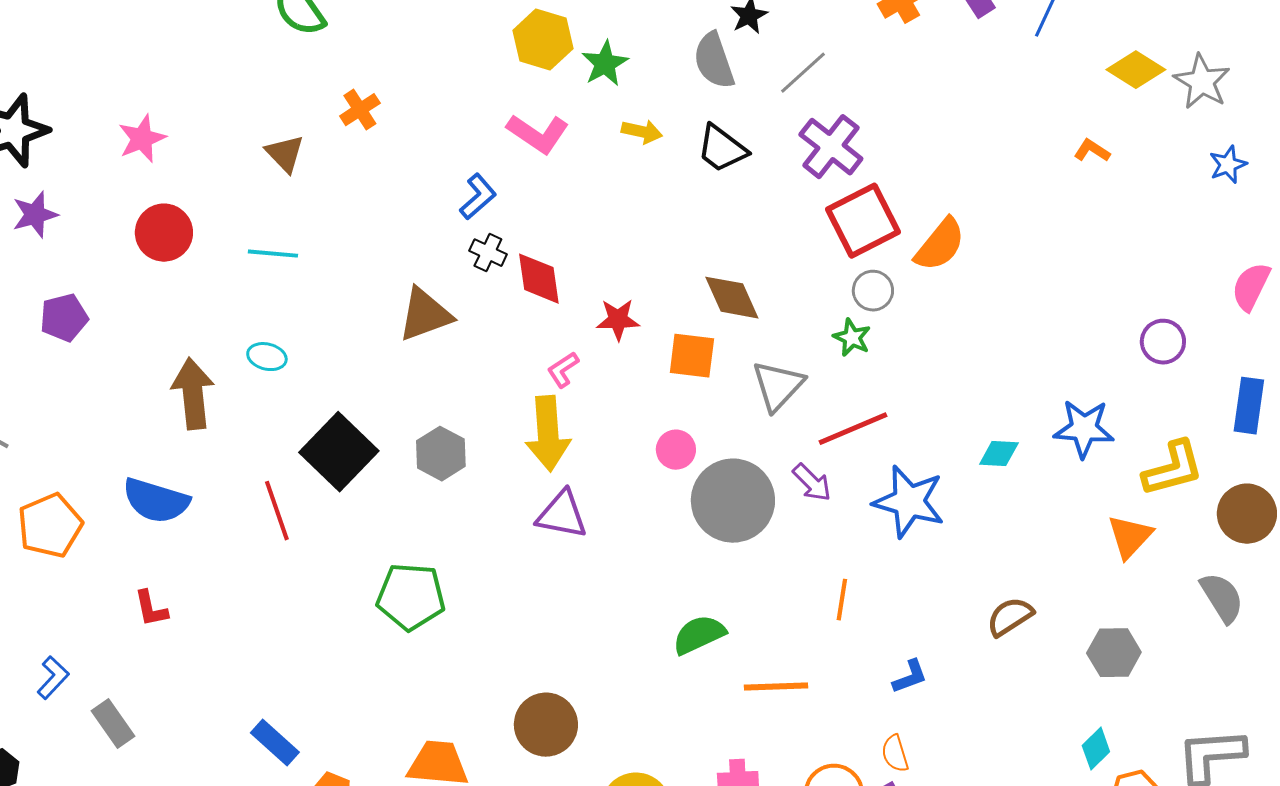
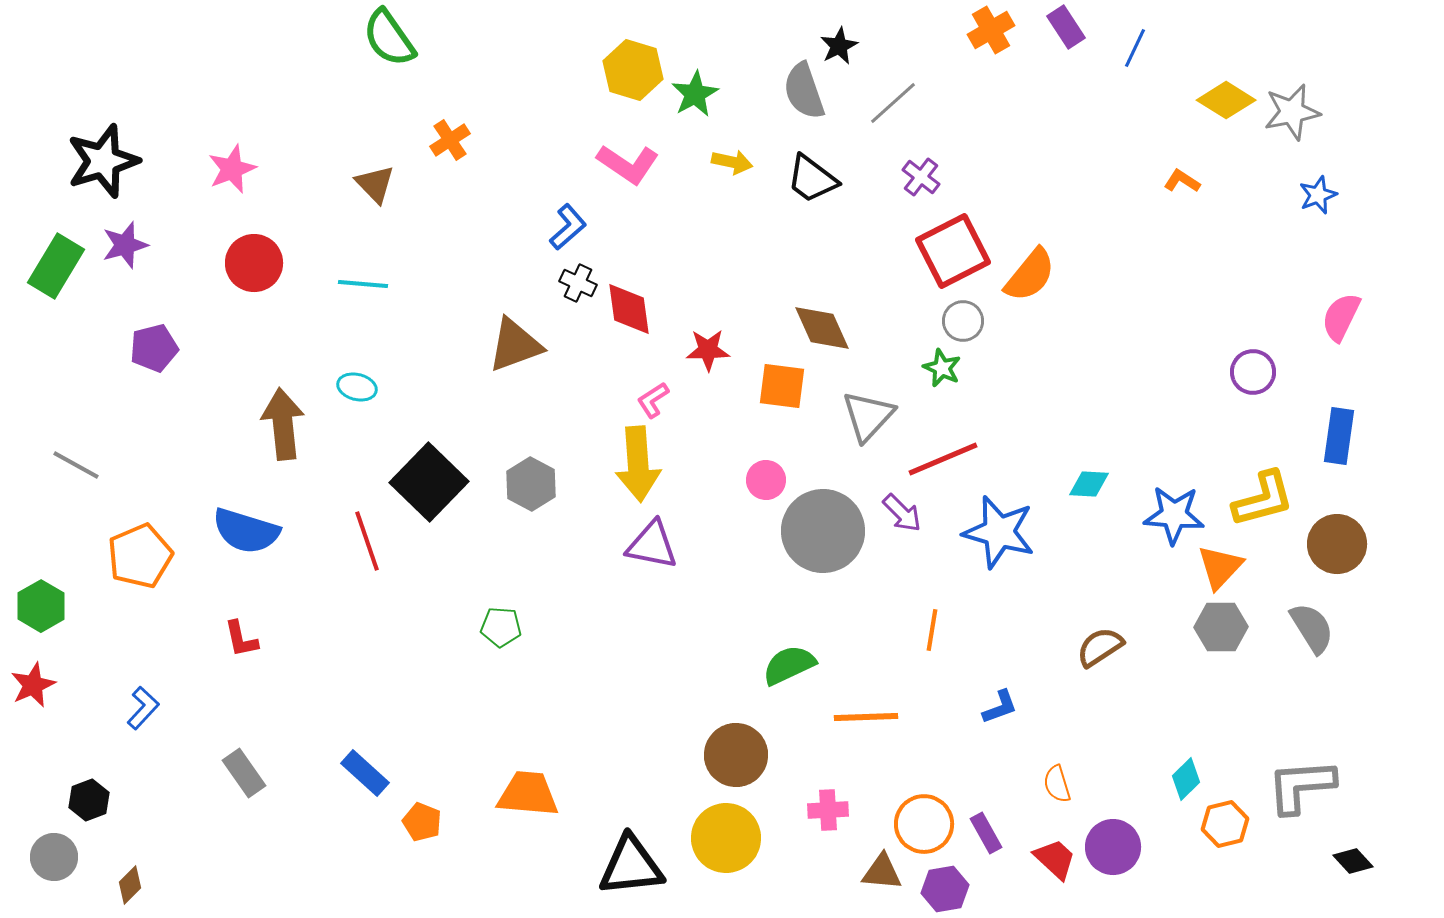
gray star: (1202, 82) -> (1292, 112), turned 30
purple cross: (831, 147) -> (921, 177), size x0.6
blue star: (1084, 429) -> (1174, 515), moved
green pentagon: (411, 597) -> (501, 627), size x0.6
gray hexagon: (1114, 653) -> (1221, 627), moved
gray rectangle: (113, 724) -> (244, 773), moved
brown circle: (546, 725) -> (736, 755), moved
orange semicircle: (895, 754) -> (1057, 784), moved

